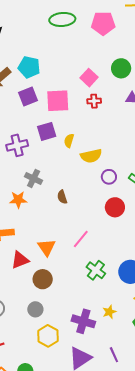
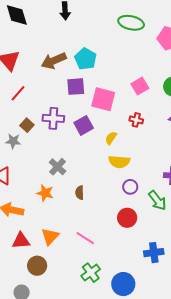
red cross: (94, 101) -> (136, 120), moved
purple square: (47, 131) -> (84, 125), turned -30
yellow semicircle: (69, 141) -> (111, 138), moved
purple cross: (17, 145) -> (53, 118), moved
orange star: (18, 200) -> (45, 193), moved
pink line: (81, 239) -> (85, 238), turned 66

